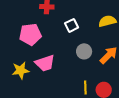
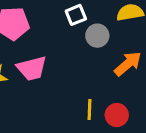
gray circle: (84, 51) -> (97, 36), moved

